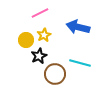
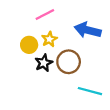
cyan line: (80, 63) -> (90, 91), moved
brown circle: (55, 74) -> (69, 62), moved

